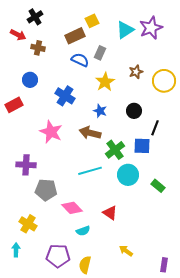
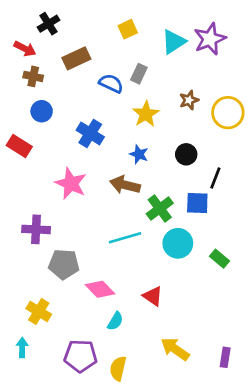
brown rectangle: (75, 36) -> (76, 58), moved
brown cross: (38, 48) -> (33, 76), moved
red rectangle: (14, 105) -> (19, 146), turned 60
cyan semicircle: (83, 231) -> (115, 321), turned -40
yellow arrow: (126, 251) -> (175, 349), size x1.5
purple rectangle: (164, 265) -> (225, 357), moved

